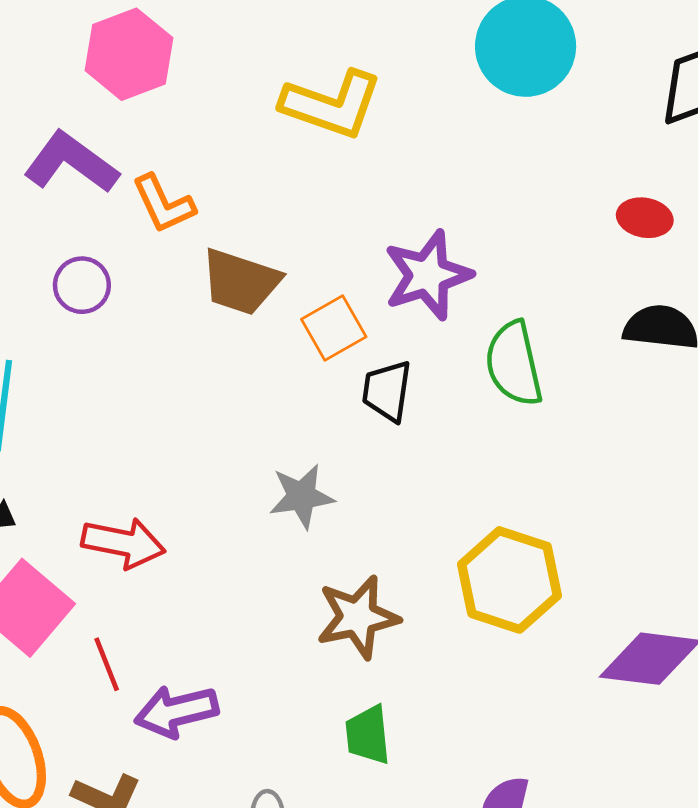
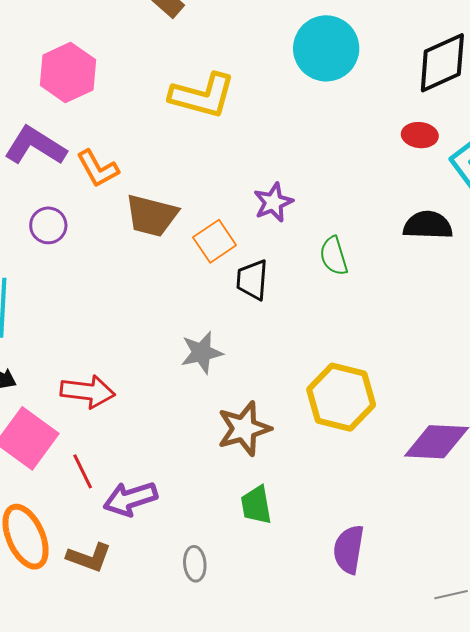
red ellipse: (645, 218) -> (420, 135), moved
purple star: (428, 275) -> (273, 202), size x0.7
green semicircle: (514, 364) -> (334, 256), size x0.7

